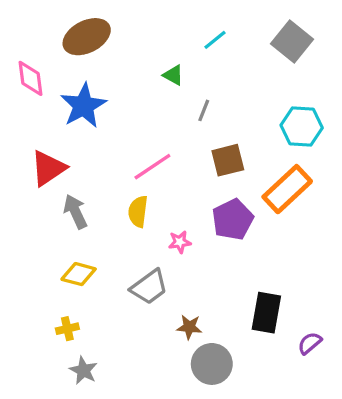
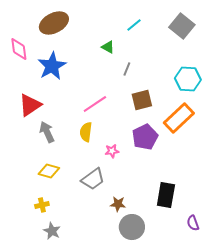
purple semicircle: (310, 343) -> (193, 223), moved, turned -70

